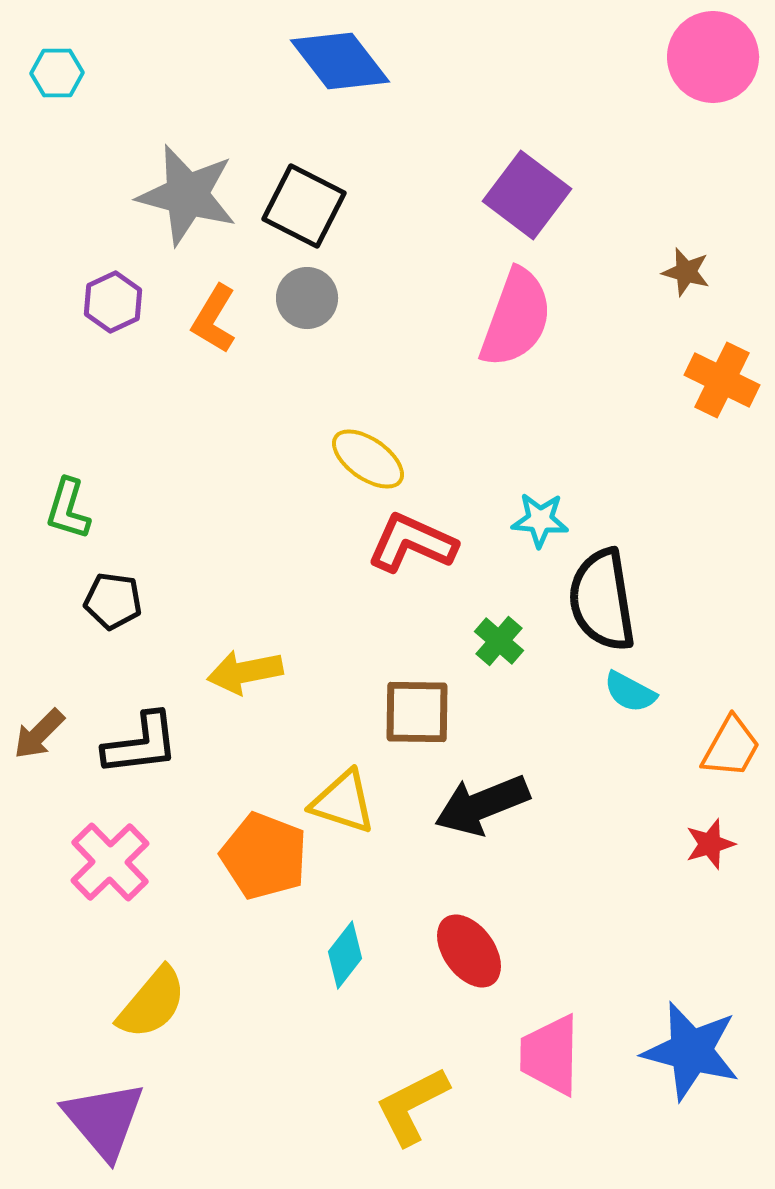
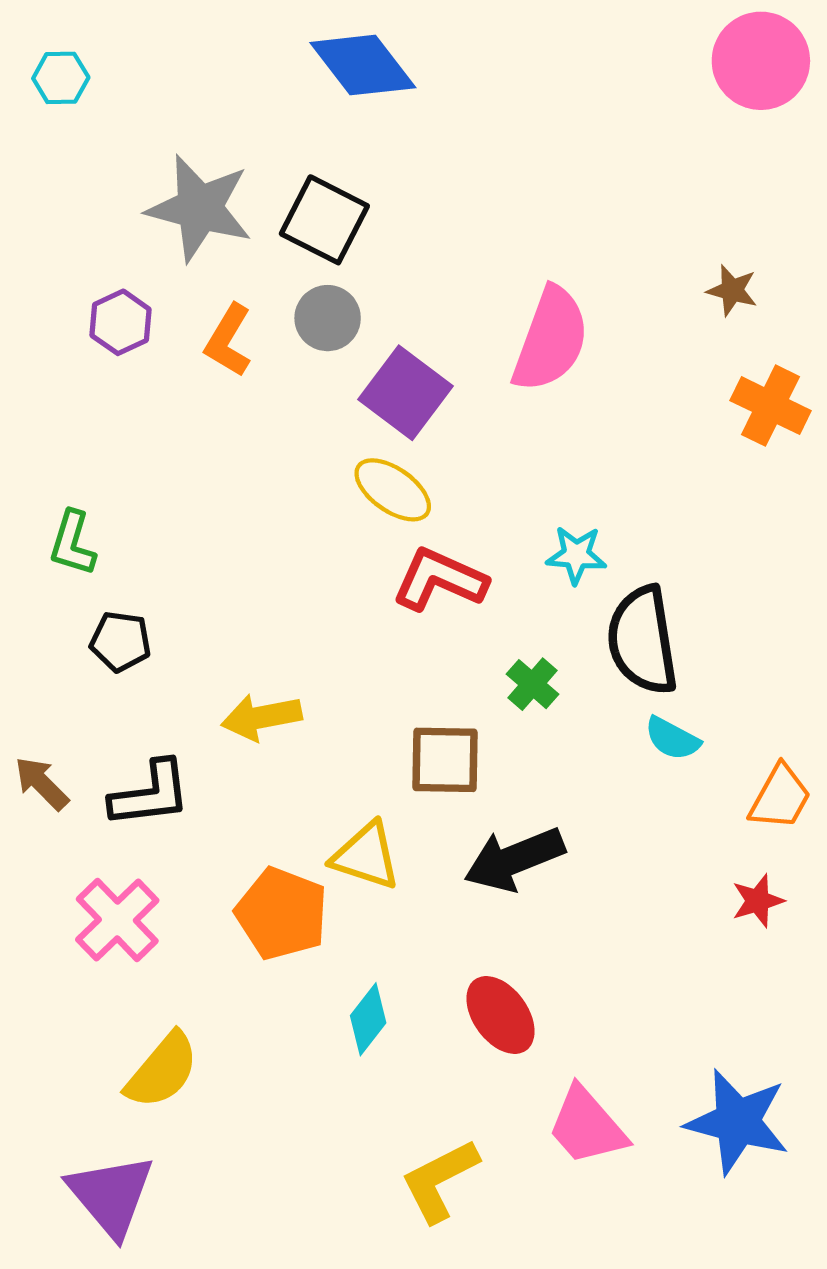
purple square: (527, 195) -> (405, 393), moved
brown arrow: (39, 734) -> (42, 783), turned 90
pink trapezoid: (550, 1055) -> (587, 1126), turned -42

